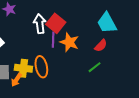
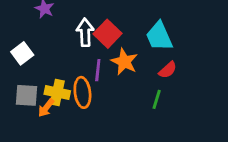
cyan trapezoid: (107, 23) -> (159, 36), moved
purple line: (53, 40) -> (98, 70), moved
green line: (95, 67) -> (157, 99), turned -40

